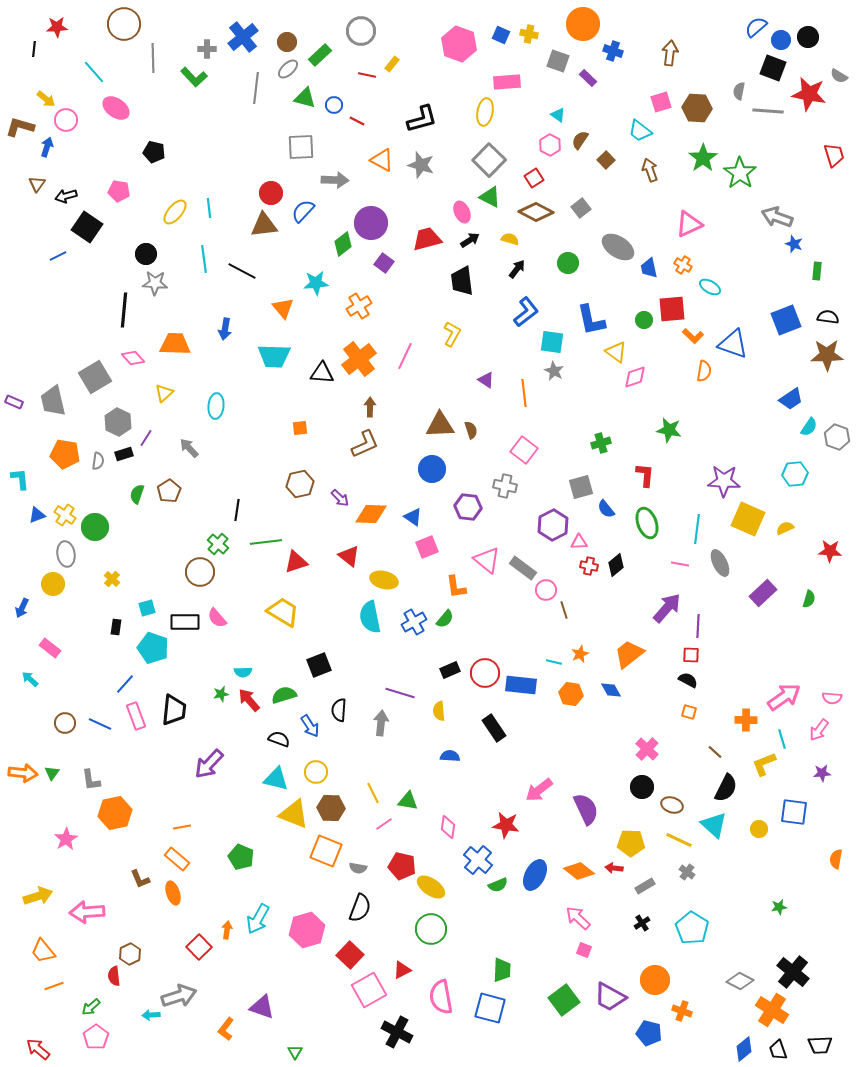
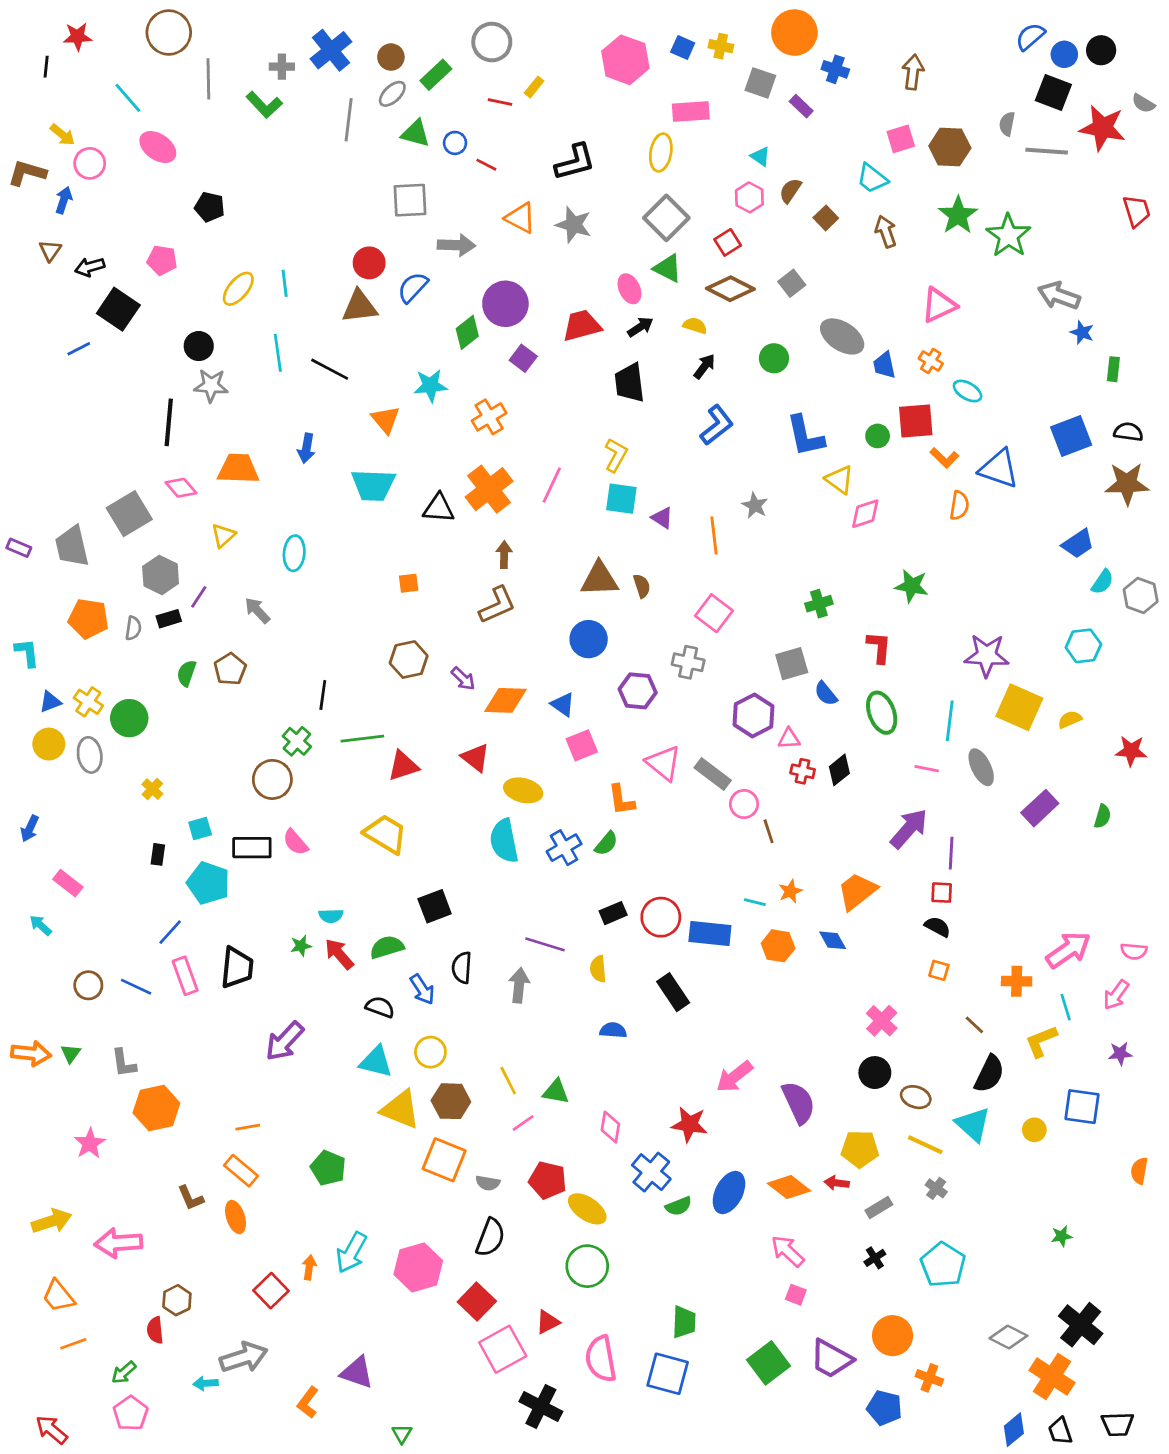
cyan square: (552, 342) -> (621, 499), moved
yellow circle: (53, 584) -> (49, 744), moved

